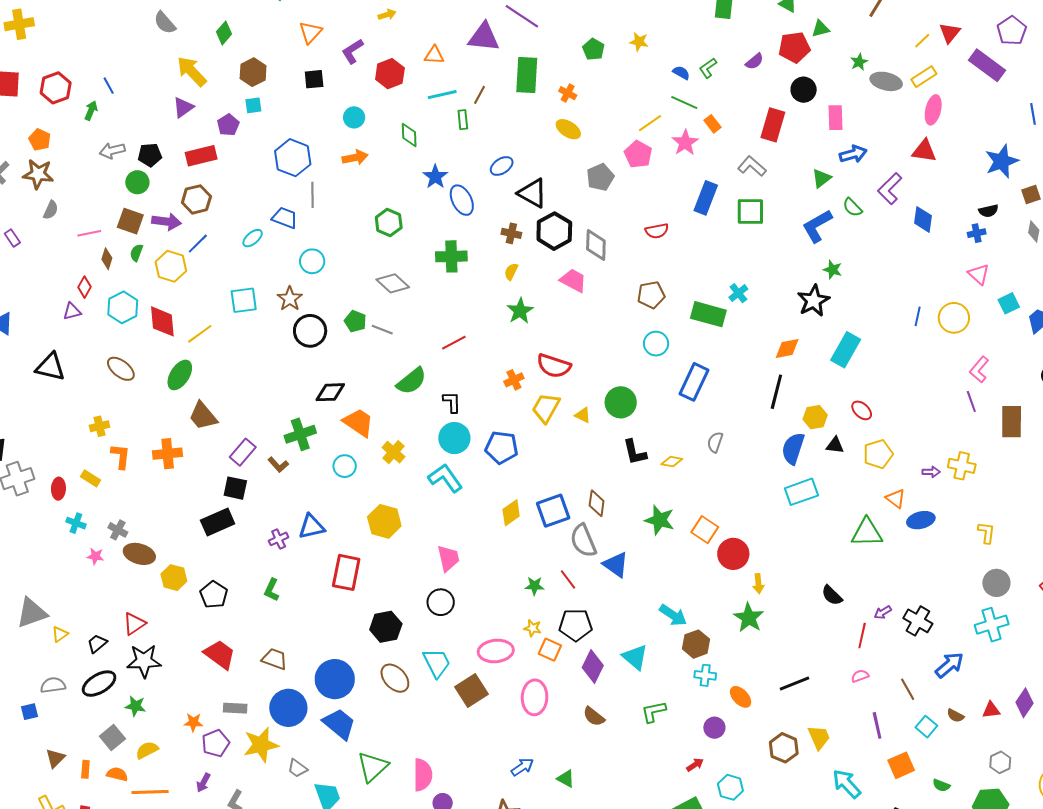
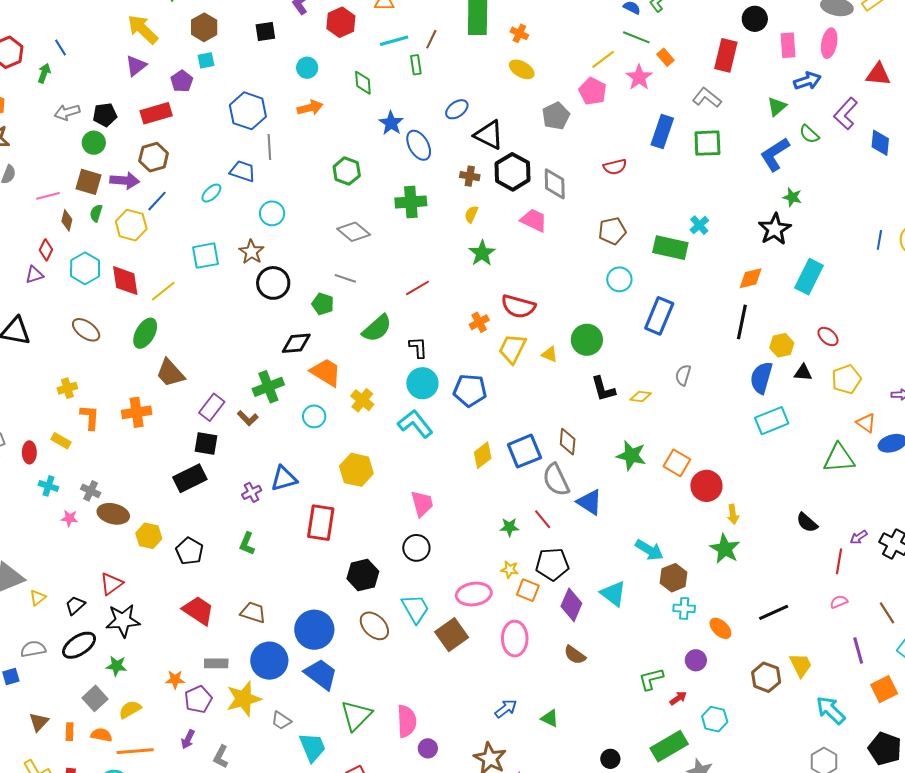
pink ellipse: (933, 110) -> (829, 43), moved
green pentagon: (355, 321) -> (323, 304), moved
green L-shape: (654, 712) -> (651, 679), moved

